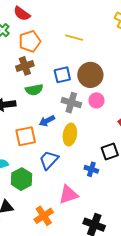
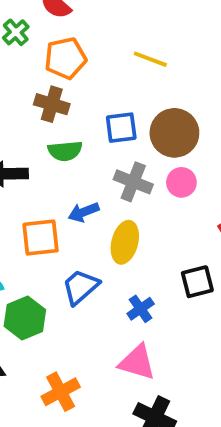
brown cross: (25, 66) -> (52, 104), turned 30
blue cross: (91, 169) -> (141, 309), moved, turned 32
pink triangle: (68, 195) -> (137, 362), moved, turned 30

